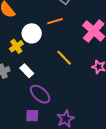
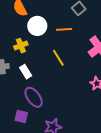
white circle: (32, 33) -> (37, 26), moved
yellow line: (64, 58) -> (58, 58), moved

